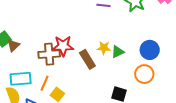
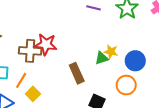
yellow star: (104, 48) -> (111, 52), moved
brown rectangle: (87, 59) -> (77, 73), moved

